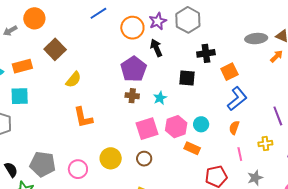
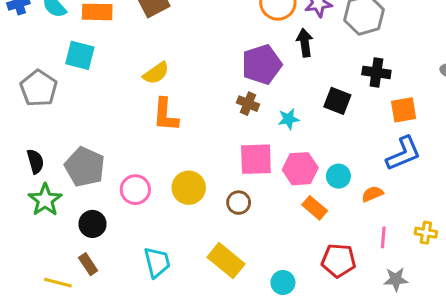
yellow semicircle: (73, 80) -> (156, 73), moved
orange semicircle: (234, 128) -> (372, 194), moved, turned 32

